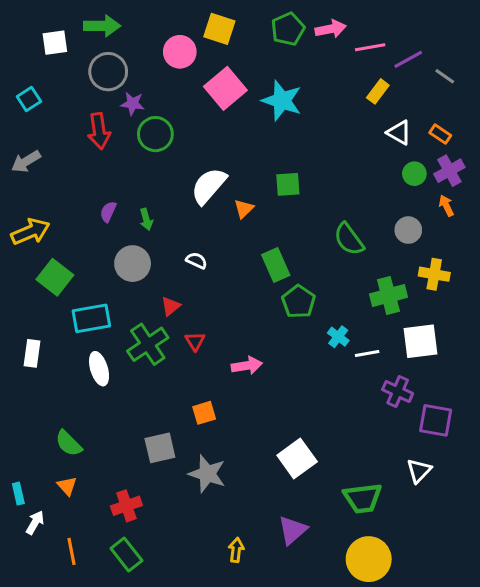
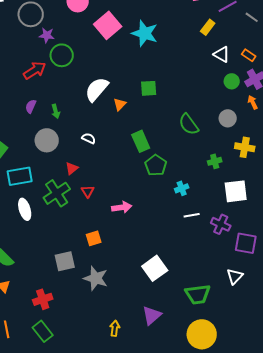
red arrow: (99, 131) -> (35, 70), moved, turned -115
green cross: (388, 296) -> (215, 161), size x0.6
cyan cross: (338, 337) -> (182, 188), turned 32
white line: (367, 353) -> (192, 215), moved

